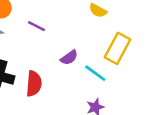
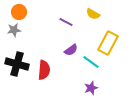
purple line: (37, 26) -> (66, 22), moved

